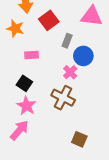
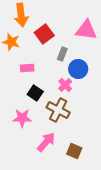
black square: (24, 83) -> (35, 93), moved
pink star: (26, 106) -> (22, 118), turned -30
pink arrow: (19, 130) -> (46, 142), moved

